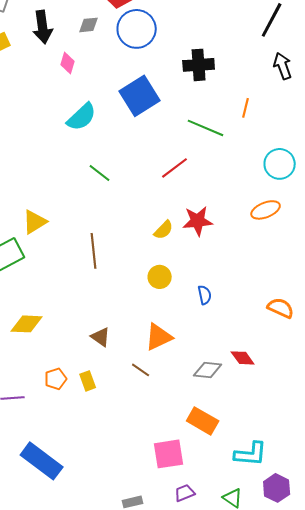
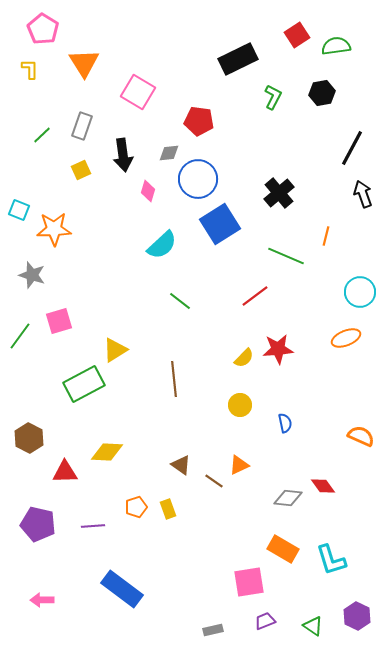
blue circle: (137, 29) -> (198, 179), moved
black cross: (199, 65) -> (279, 193), turned -36
orange triangle: (159, 337) -> (239, 465), size x0.7
brown line: (141, 370) -> (214, 481), moved
cyan L-shape: (251, 454) -> (331, 560), moved, turned 68

